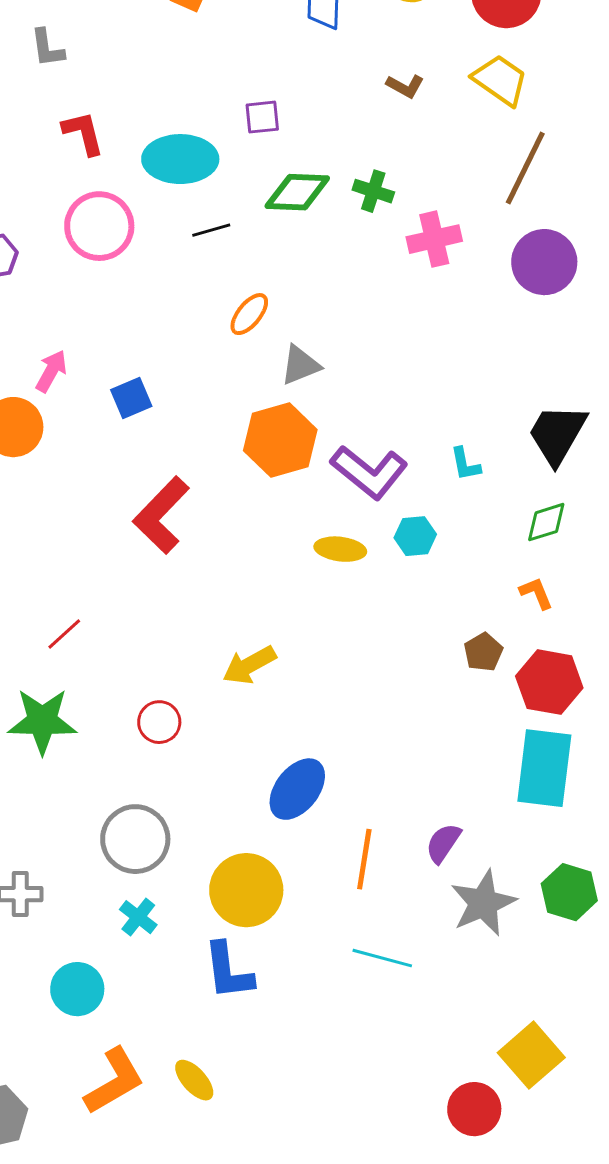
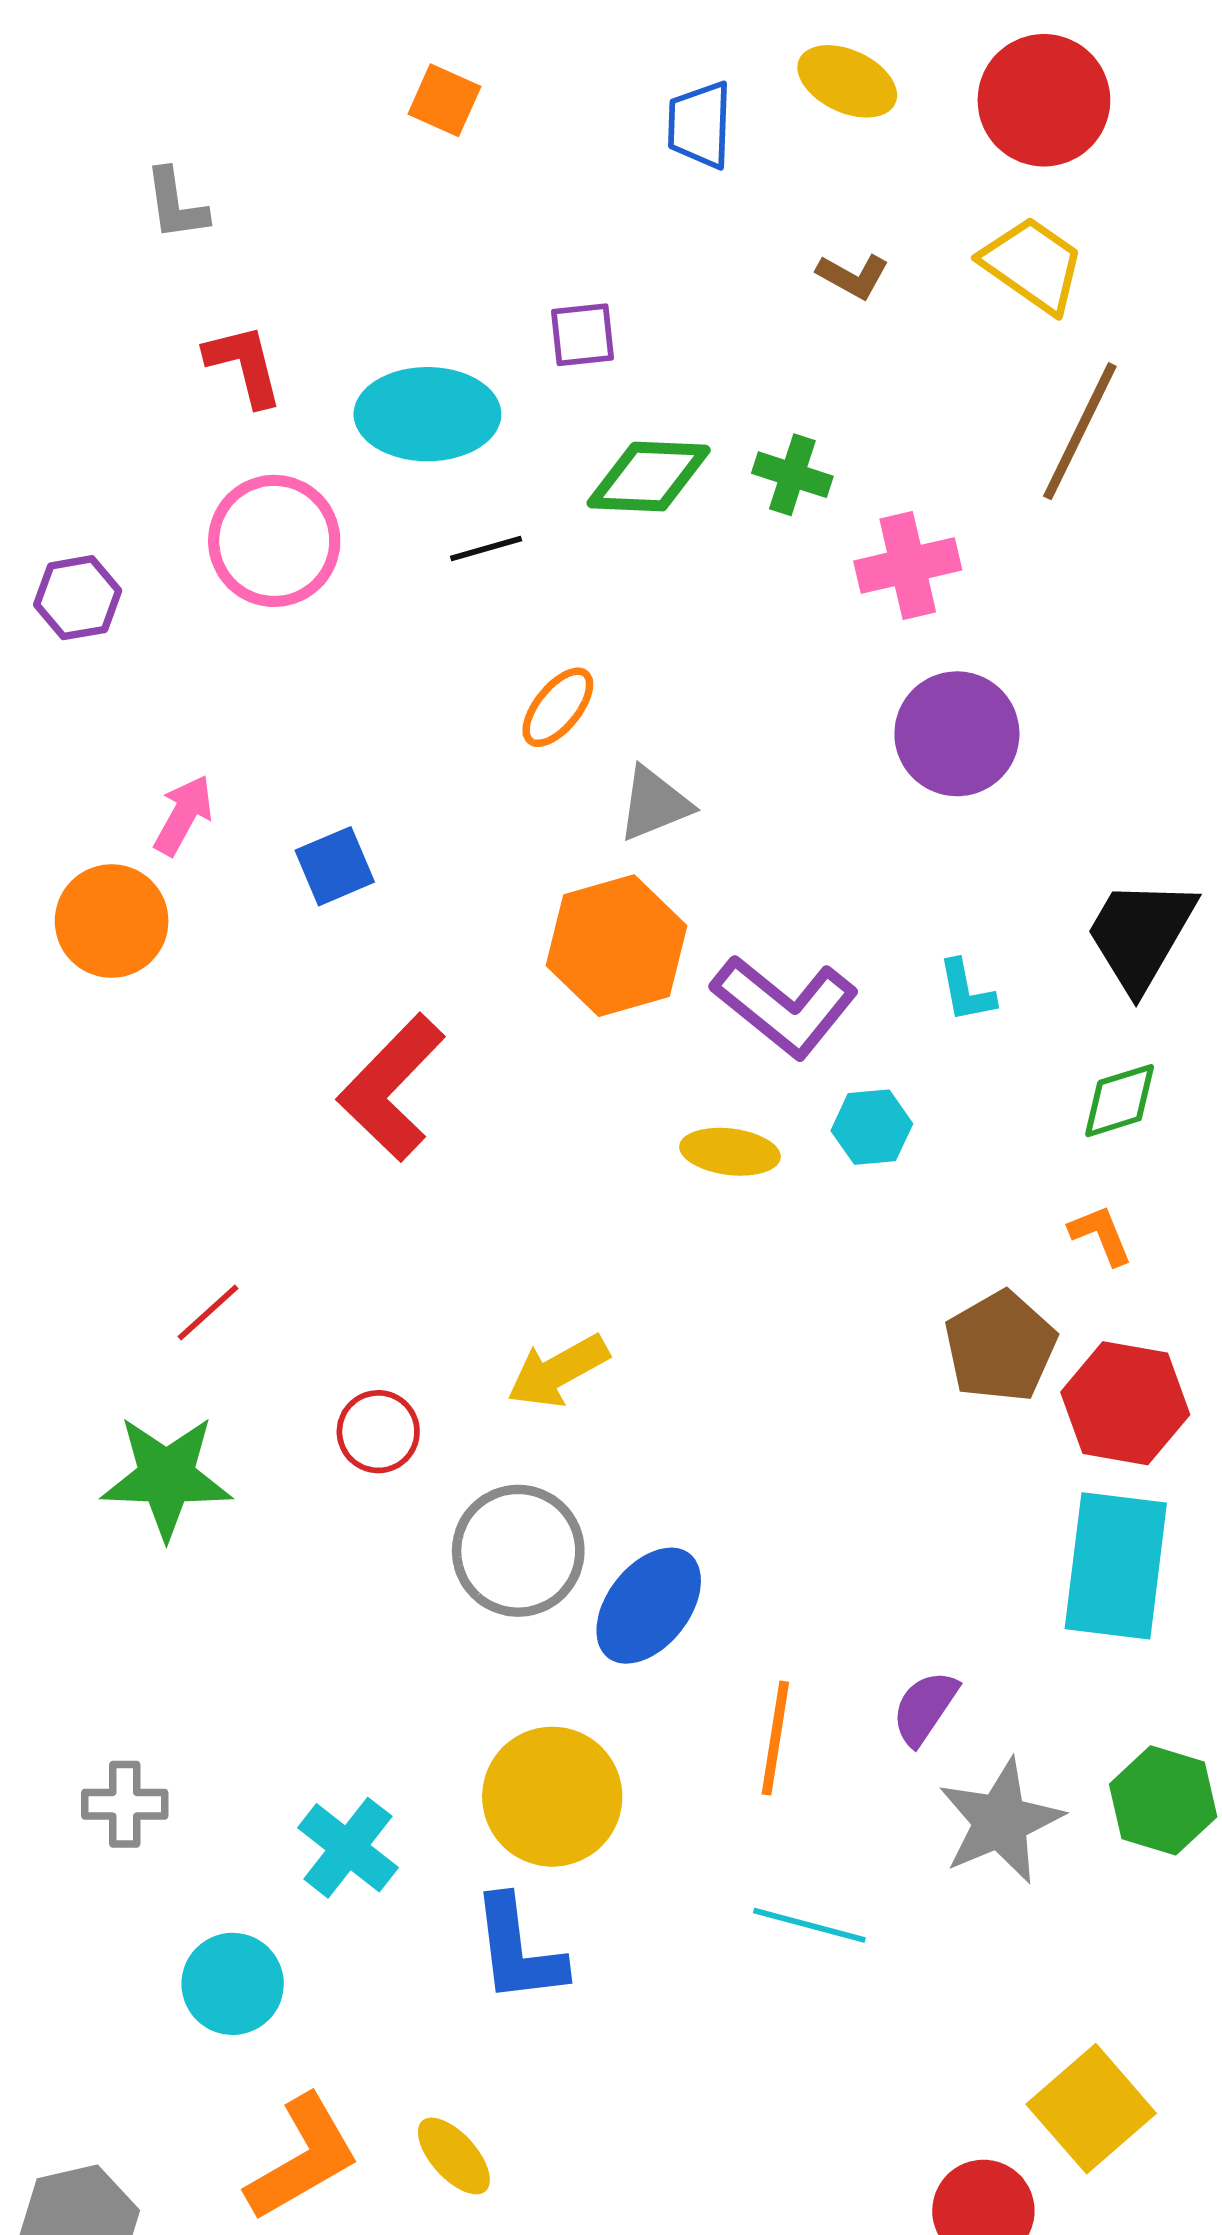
purple circle: (544, 262) -> (957, 734), moved
brown pentagon: (483, 652) -> (1000, 1347), size x1.5
red circle: (159, 722) -> (378, 1432), moved
gray circle: (135, 839) -> (518, 1551), moved
cyan cross: (138, 917) -> (348, 1848), size x1.4

